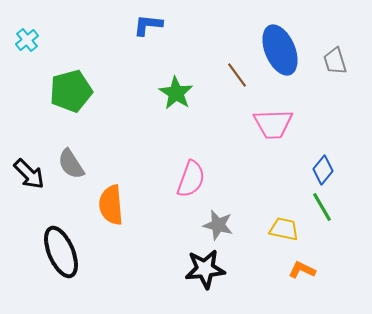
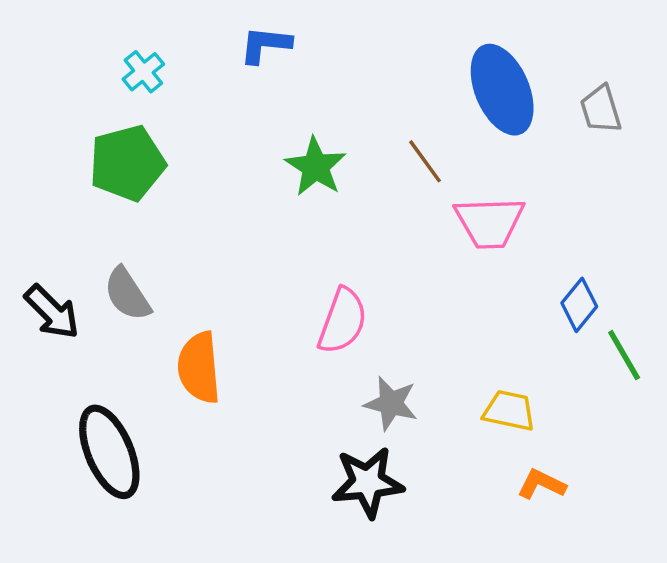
cyan cross: (27, 40) -> (143, 72), moved
brown line: (237, 75) -> (425, 161), moved
green line: (322, 207) -> (624, 355), moved

